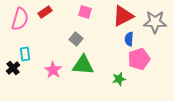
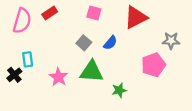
gray star: (155, 22) -> (171, 41), moved, size x0.7
blue semicircle: (129, 39) -> (110, 43), moved, turned -144
green star: (119, 79) -> (119, 90), moved

